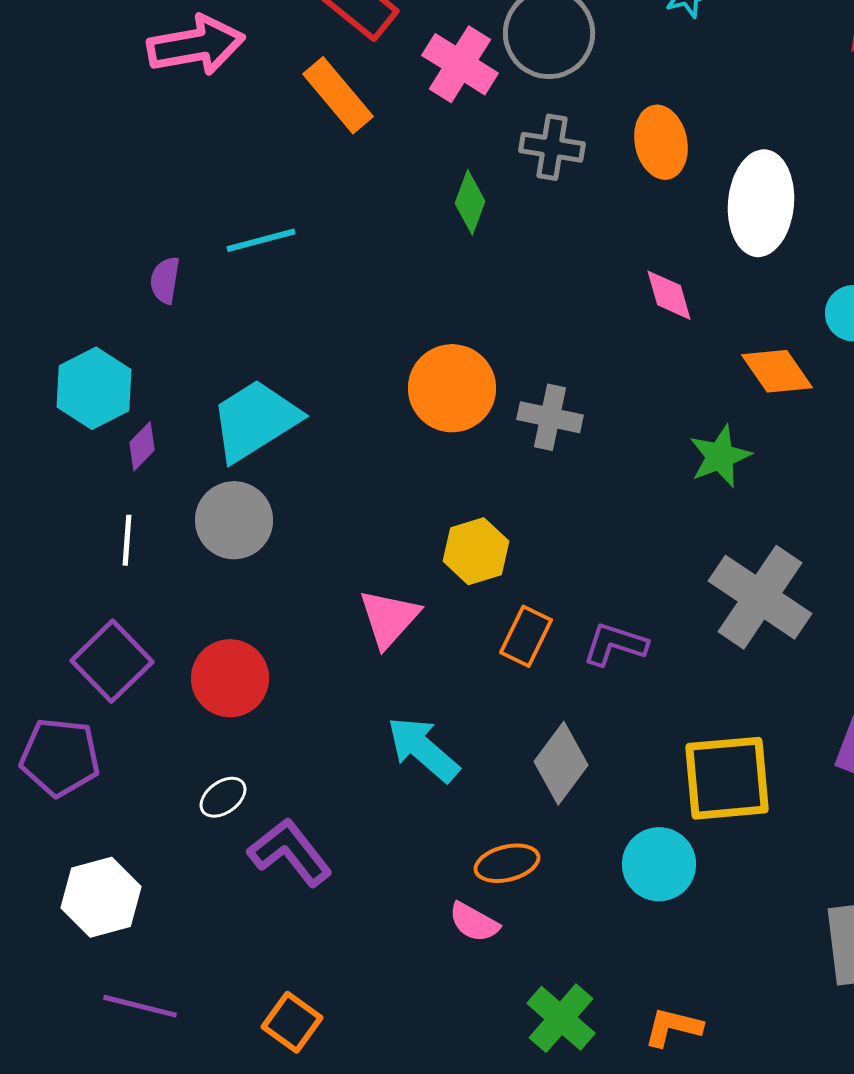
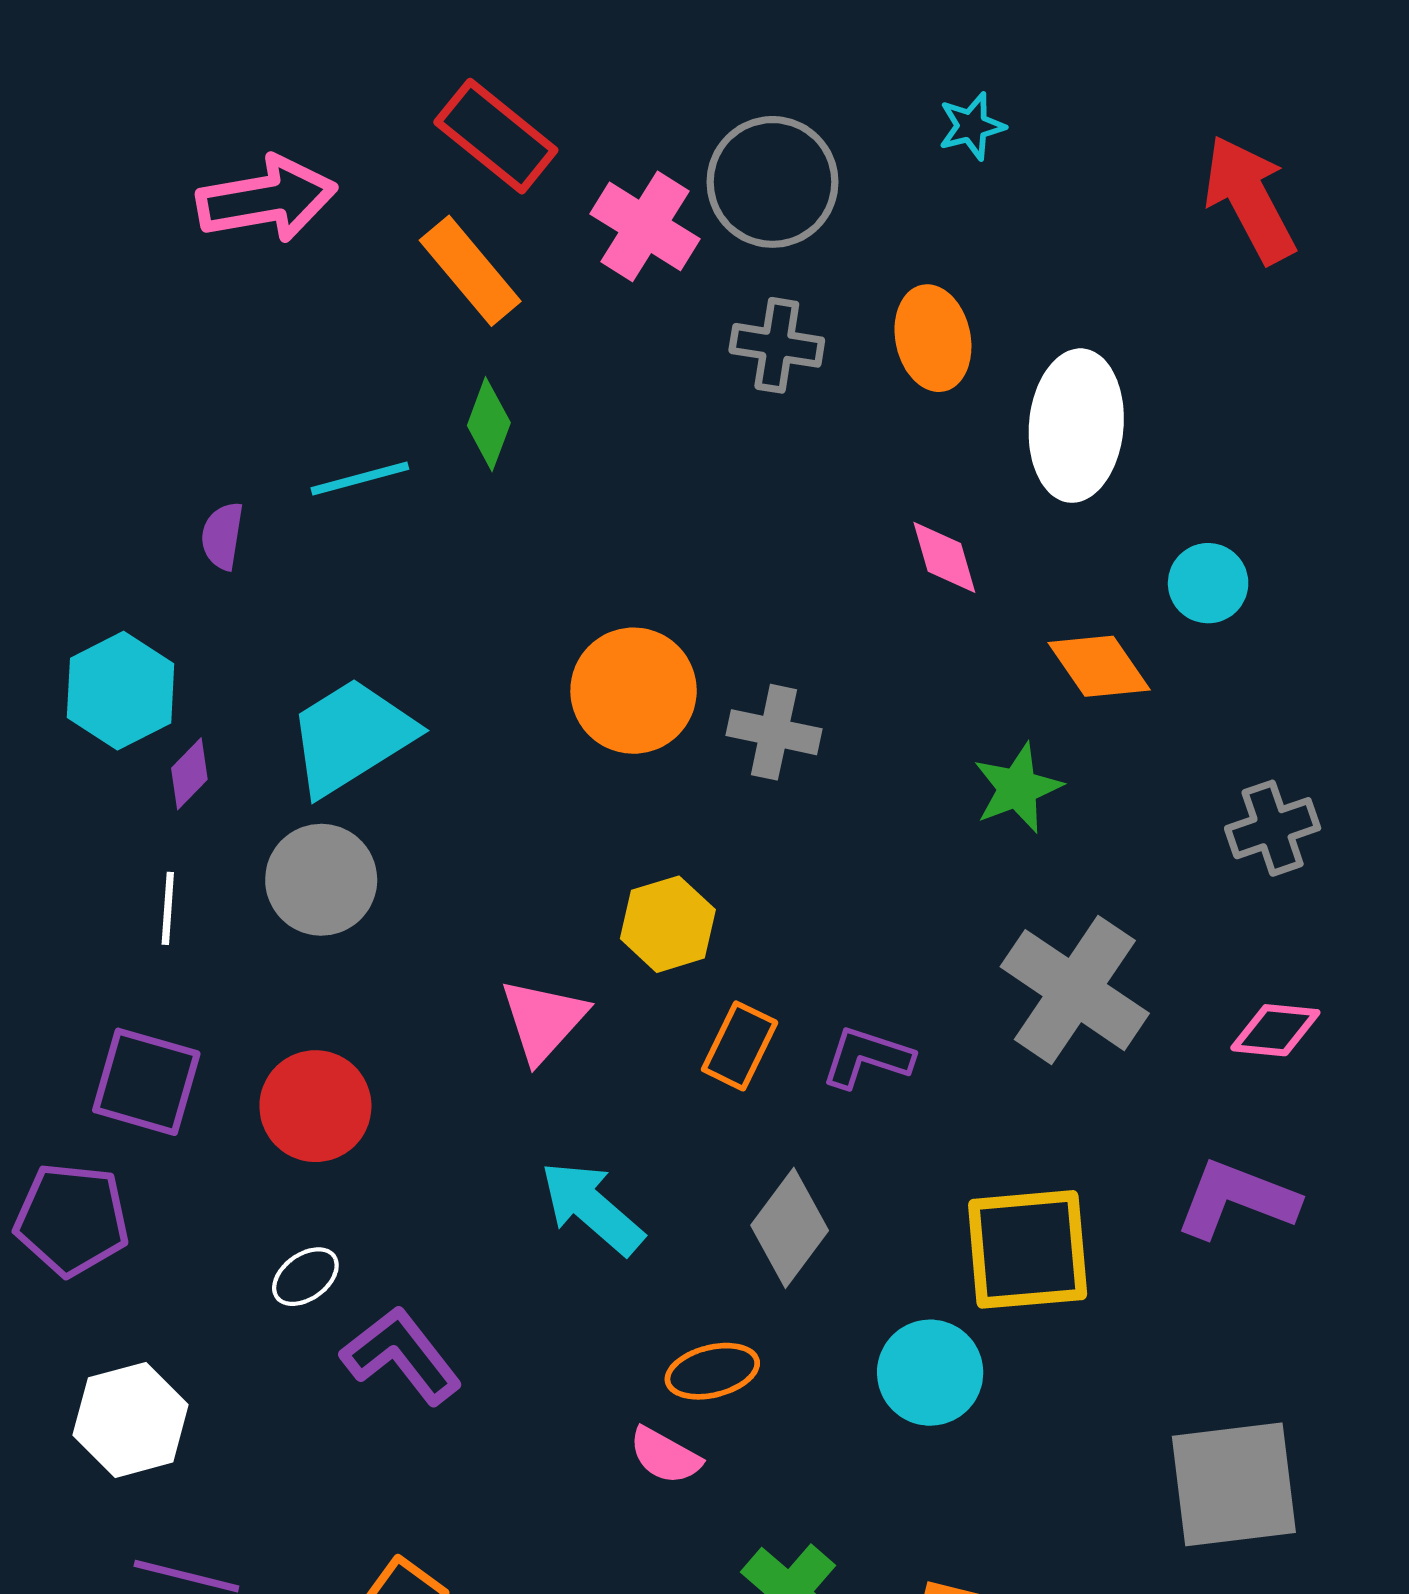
green diamond: (470, 202) -> (489, 424), moved
purple square: (112, 661) -> (146, 1082), turned -30

